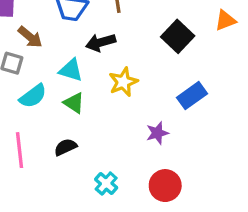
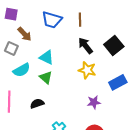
black arrow: (101, 42) -> (86, 46), moved, turned 60
yellow star: (123, 82) -> (87, 70), moved, turned 30

